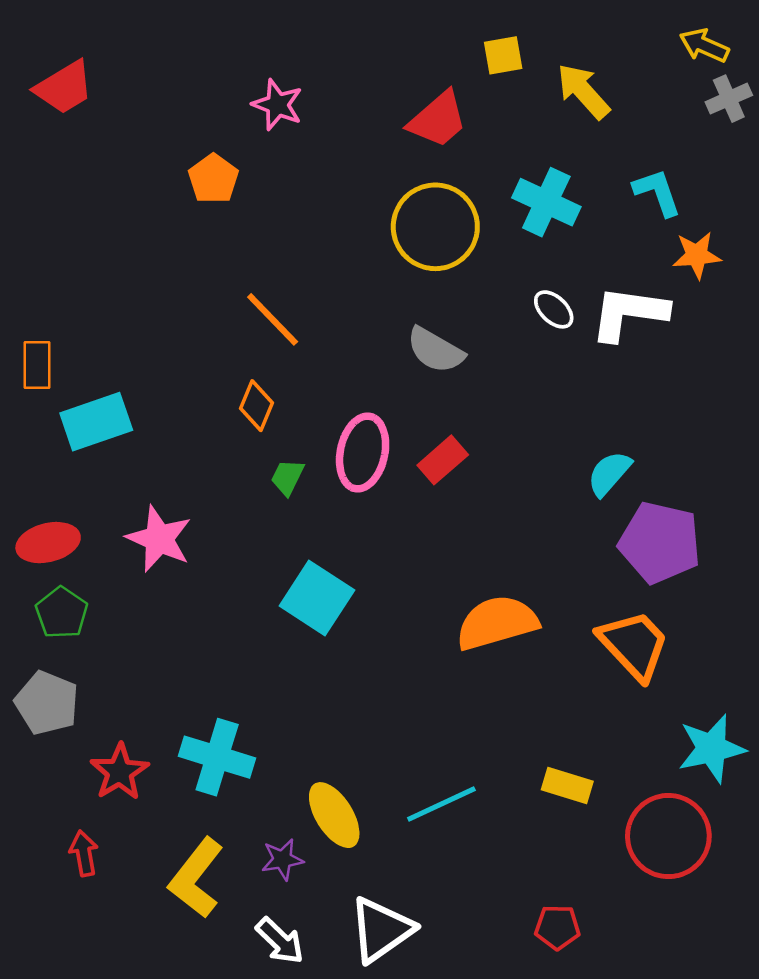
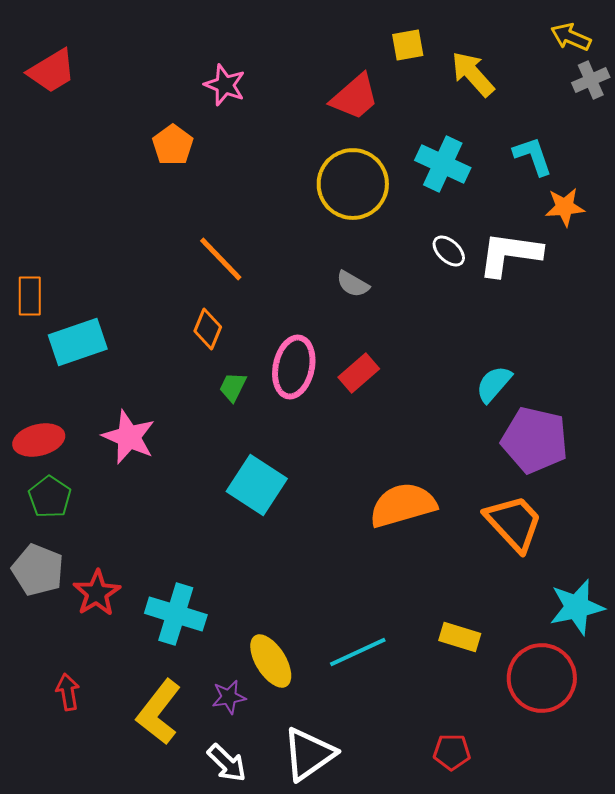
gray semicircle: (435, 350) -> (353, 284), size x0.7
red star: (120, 772) -> (97, 593), moved

